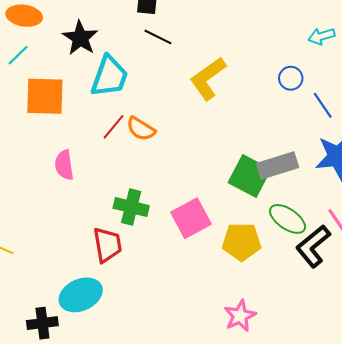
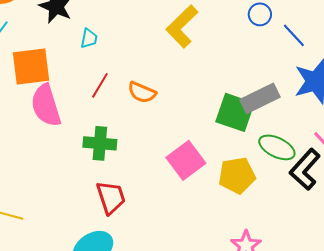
cyan trapezoid: (109, 76) -> (89, 38), size x0.5
orange semicircle: (141, 129) -> (142, 92), moved
pink semicircle: (64, 165) -> (46, 105), moved, size x1.5
green cross: (131, 207) -> (100, 143), moved

